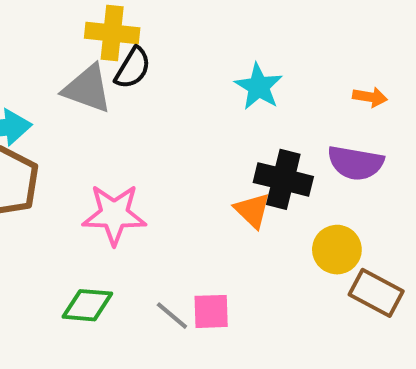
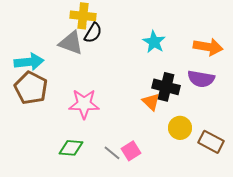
orange arrow: (370, 97) -> (208, 47), size x1.8
yellow circle: (337, 250) -> (180, 128), moved
pink square: (211, 311) -> (131, 151), turned -30

